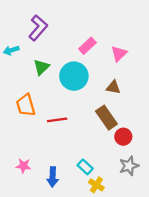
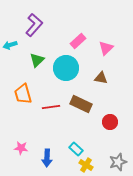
brown rectangle: (106, 118) -> (81, 104), moved, turned -30
gray star: (129, 166) -> (118, 162), moved

